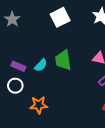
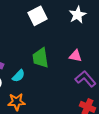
cyan semicircle: (41, 65) -> (19, 76), moved

